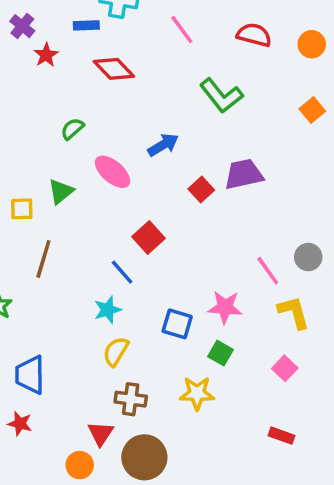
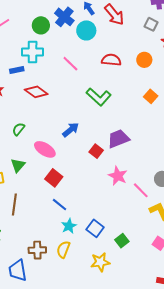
red square: (149, 238) -> (54, 178), moved
pink star: (225, 307) -> (118, 176), moved, turned 30
cyan star: (108, 310) -> (69, 226), moved
blue square: (177, 324) -> (95, 228), turned 30
green square: (221, 353) -> (122, 241), turned 32
yellow star: (197, 393) -> (100, 262), moved
brown cross: (131, 399) -> (37, 250), moved

